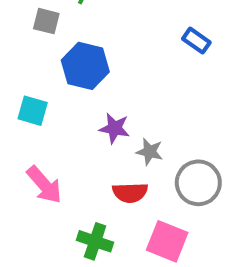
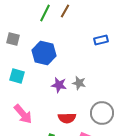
gray square: (46, 21) -> (13, 39), moved
blue rectangle: (196, 41) -> (101, 40), turned -48
gray star: (150, 152) -> (79, 83), moved

